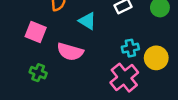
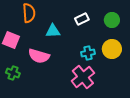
cyan triangle: (87, 21) -> (53, 31), turned -35
yellow circle: (156, 58) -> (112, 49), moved

